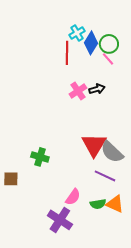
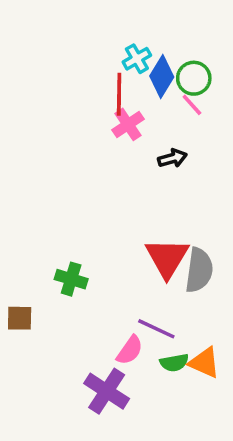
pink cross: (78, 91) -> (128, 124), moved
gray semicircle: (112, 152) -> (199, 270), turned -125
purple line: (105, 176) -> (156, 329), moved

